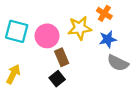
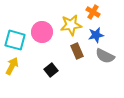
cyan square: (17, 31) -> (15, 40), moved
brown rectangle: (62, 57) -> (77, 51), moved

